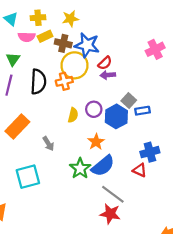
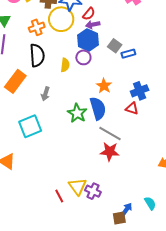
orange cross: (64, 81) -> (37, 27), moved
black semicircle: (38, 82) -> (37, 55), moved
blue hexagon: (116, 116) -> (88, 40), moved
orange star: (96, 142) -> (104, 86), moved
gray arrow: (48, 144) -> (45, 94), turned 56
blue semicircle: (103, 166) -> (98, 108), turned -60

